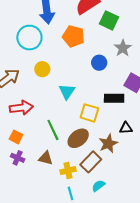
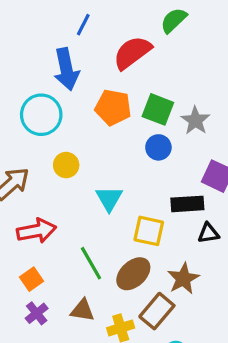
green square: (109, 20) -> (158, 109), moved
black triangle: (126, 128) -> (208, 233), moved
orange square: (16, 137) -> (31, 279), turned 32
purple cross: (18, 158) -> (37, 313), turned 32

